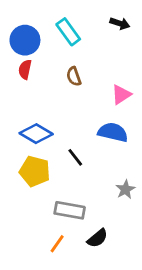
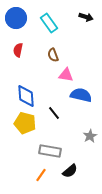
blue circle: (25, 40) -> (16, 18), moved
pink triangle: (121, 95) -> (66, 75), moved, turned 42
blue diamond: (36, 134) -> (26, 96), turned 55

